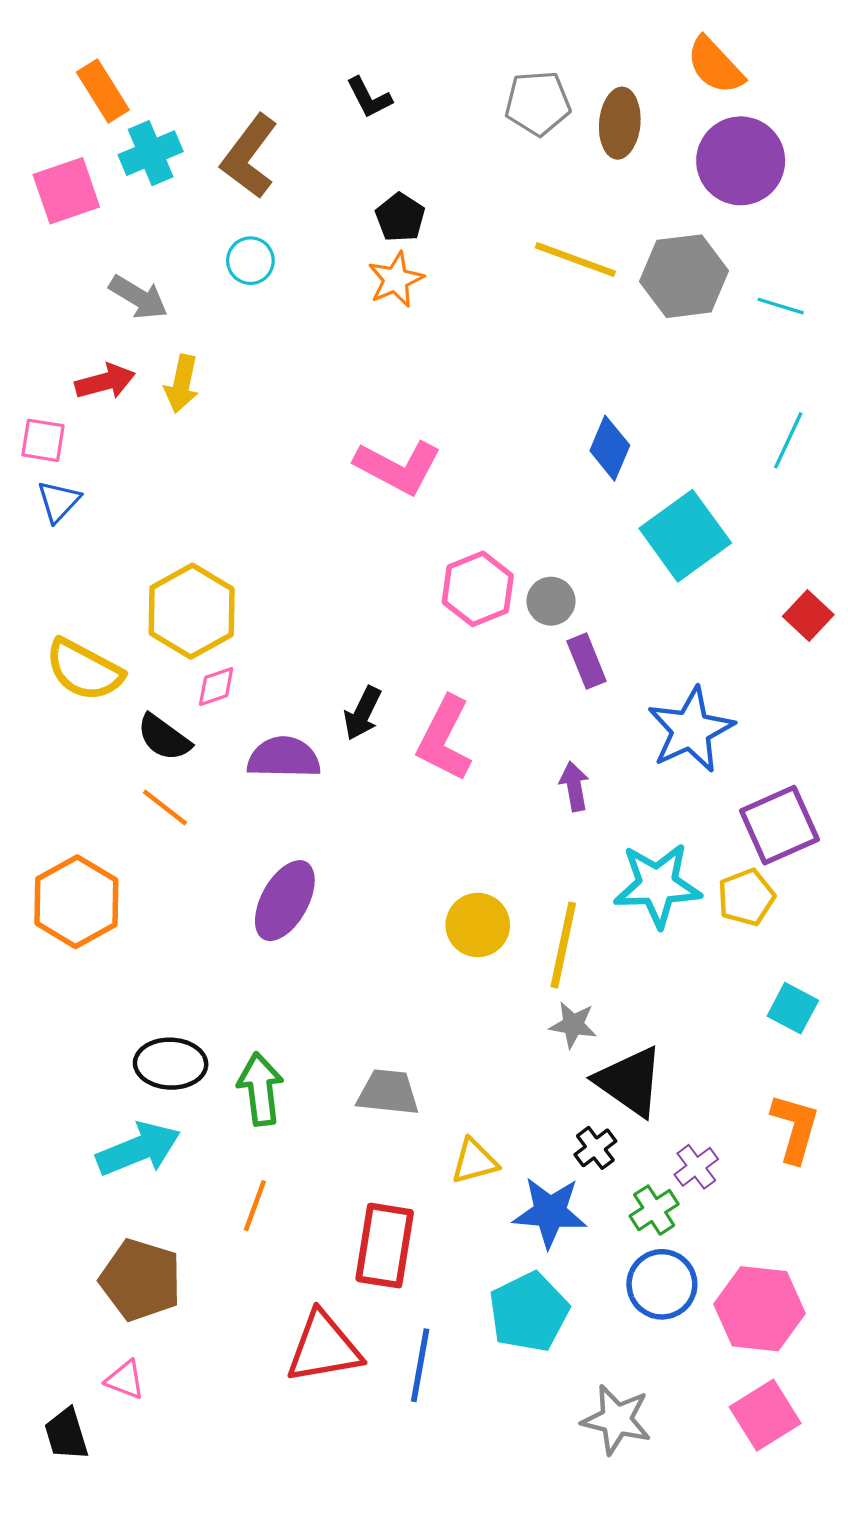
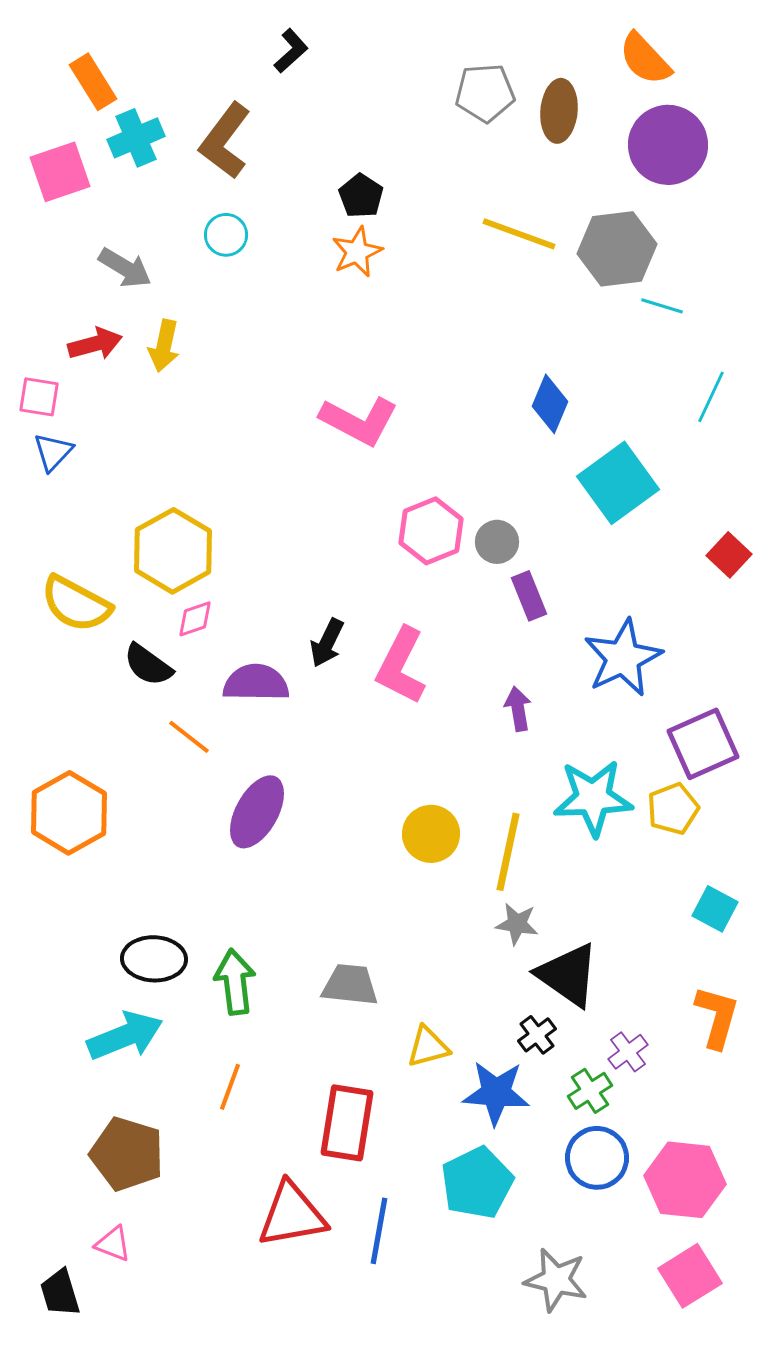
black L-shape: (369, 98) -> (291, 51), moved, turned -105
cyan line: (781, 306) -> (662, 306), moved
orange line: (165, 807) -> (189, 737), moved

